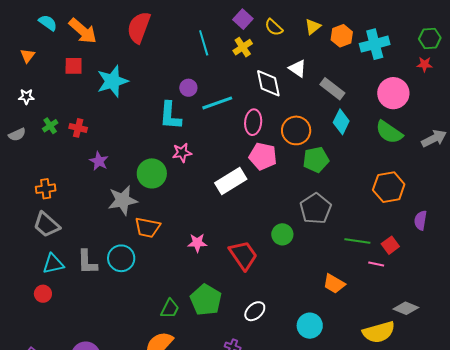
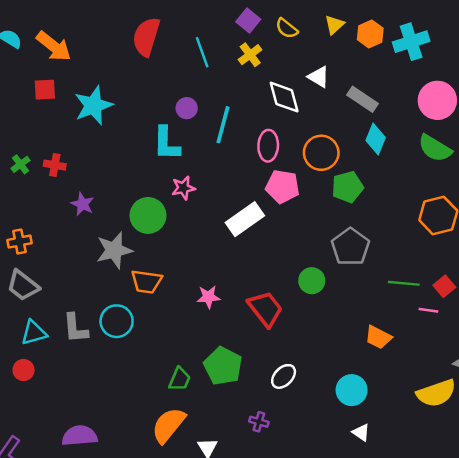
red semicircle: (139, 27) -> (146, 37), moved
cyan line: (217, 103) -> (223, 125), turned -52

